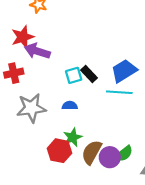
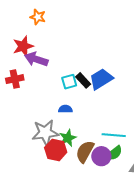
blue trapezoid: (124, 71) -> (101, 79), moved
cyan line: (119, 92) -> (114, 135), moved
gray star: (31, 108) -> (45, 133), moved

